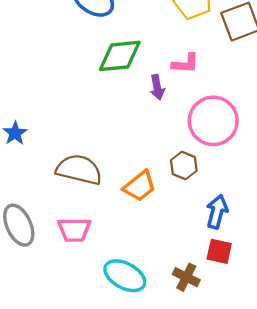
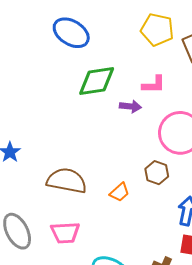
purple arrow: (157, 87) -> (130, 106), turned -70
orange trapezoid: (140, 186) -> (120, 192), size x0.7

